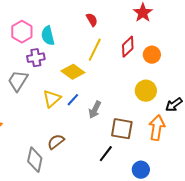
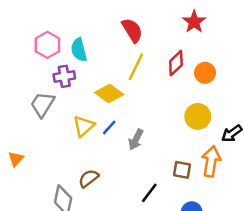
red semicircle: (92, 20) -> (132, 30), size x1.5
brown square: (122, 129) -> (182, 170), moved, size x0.7

